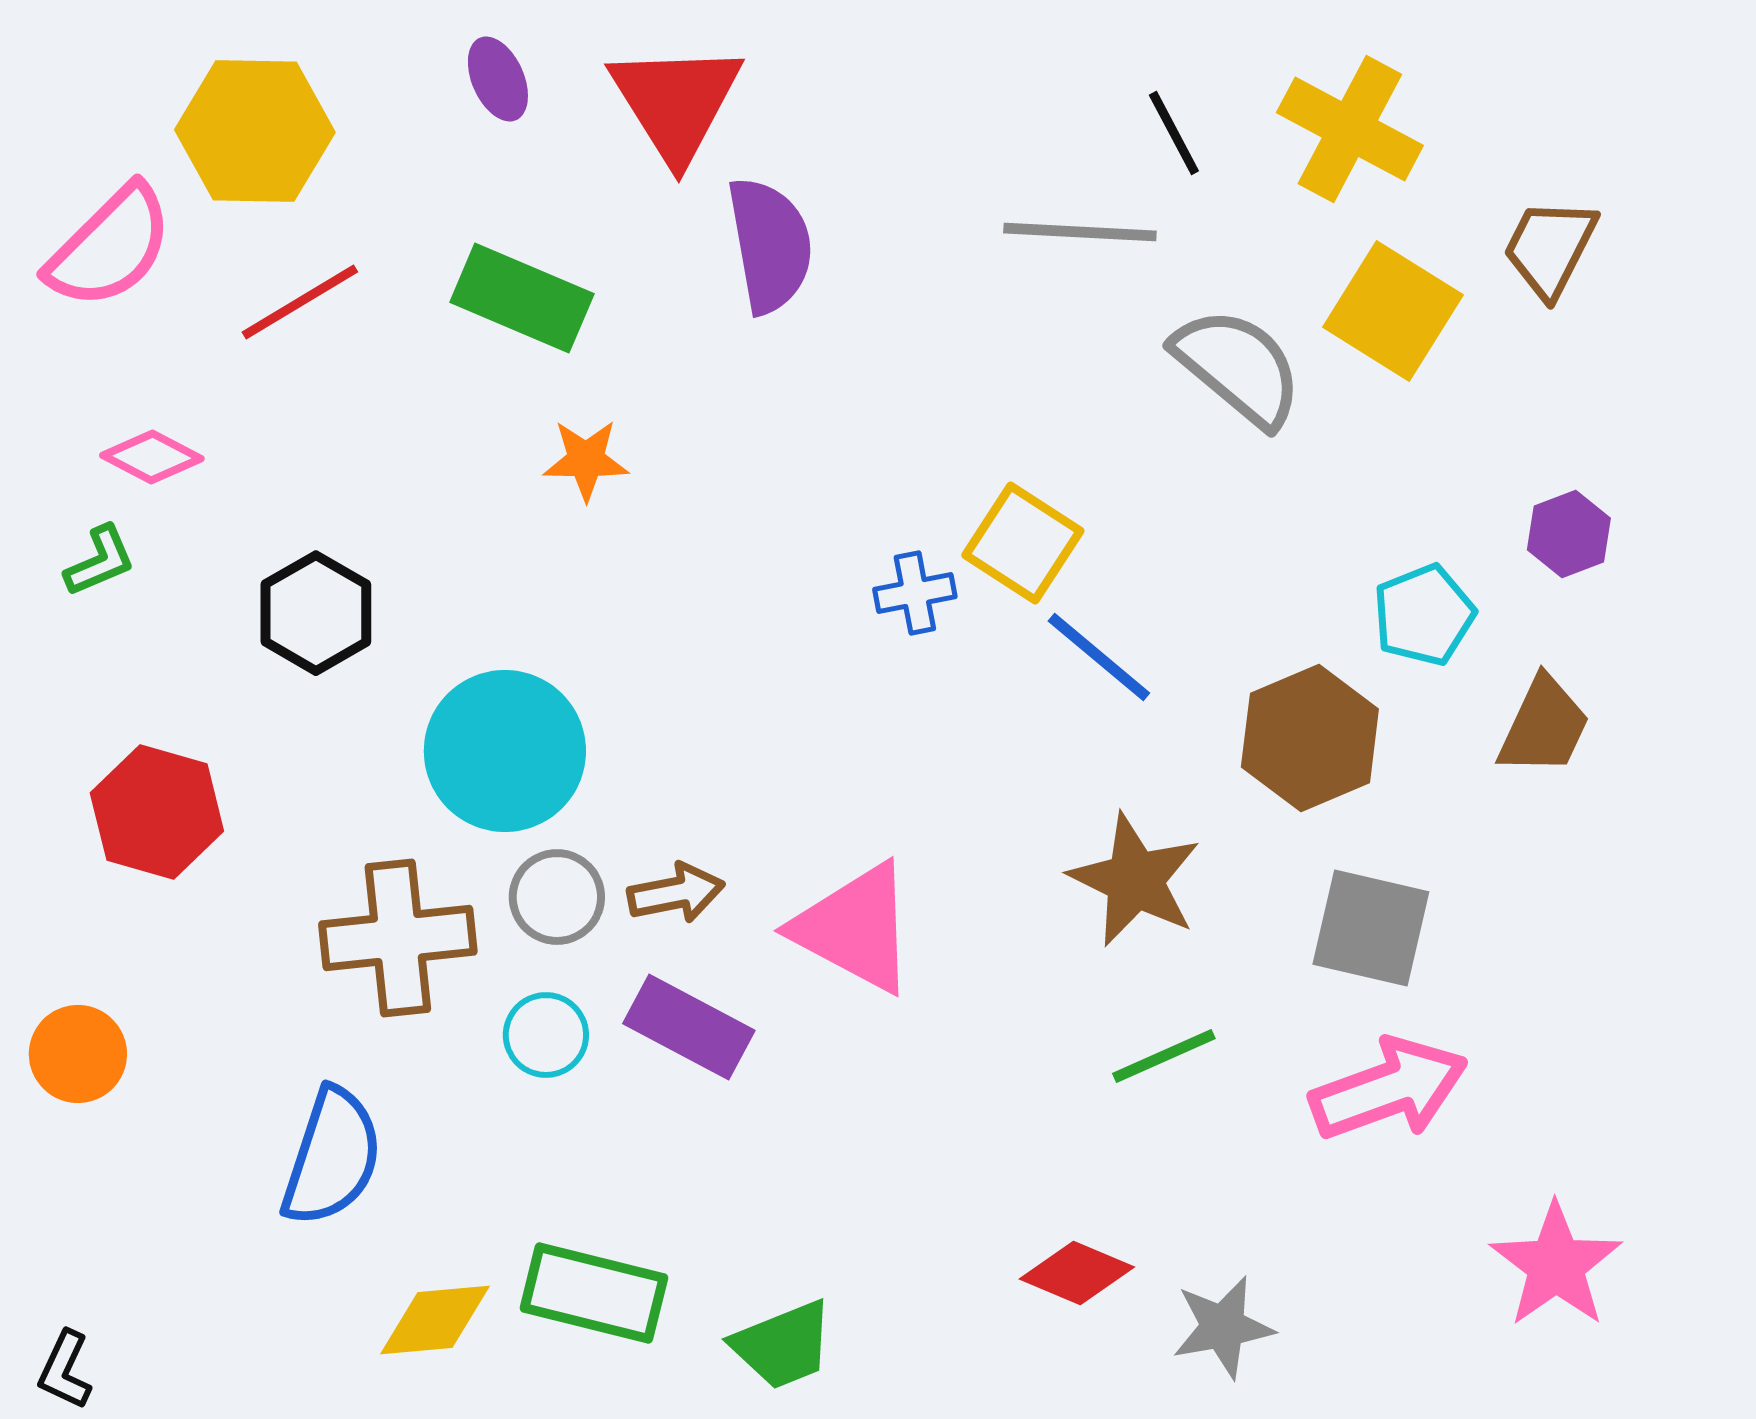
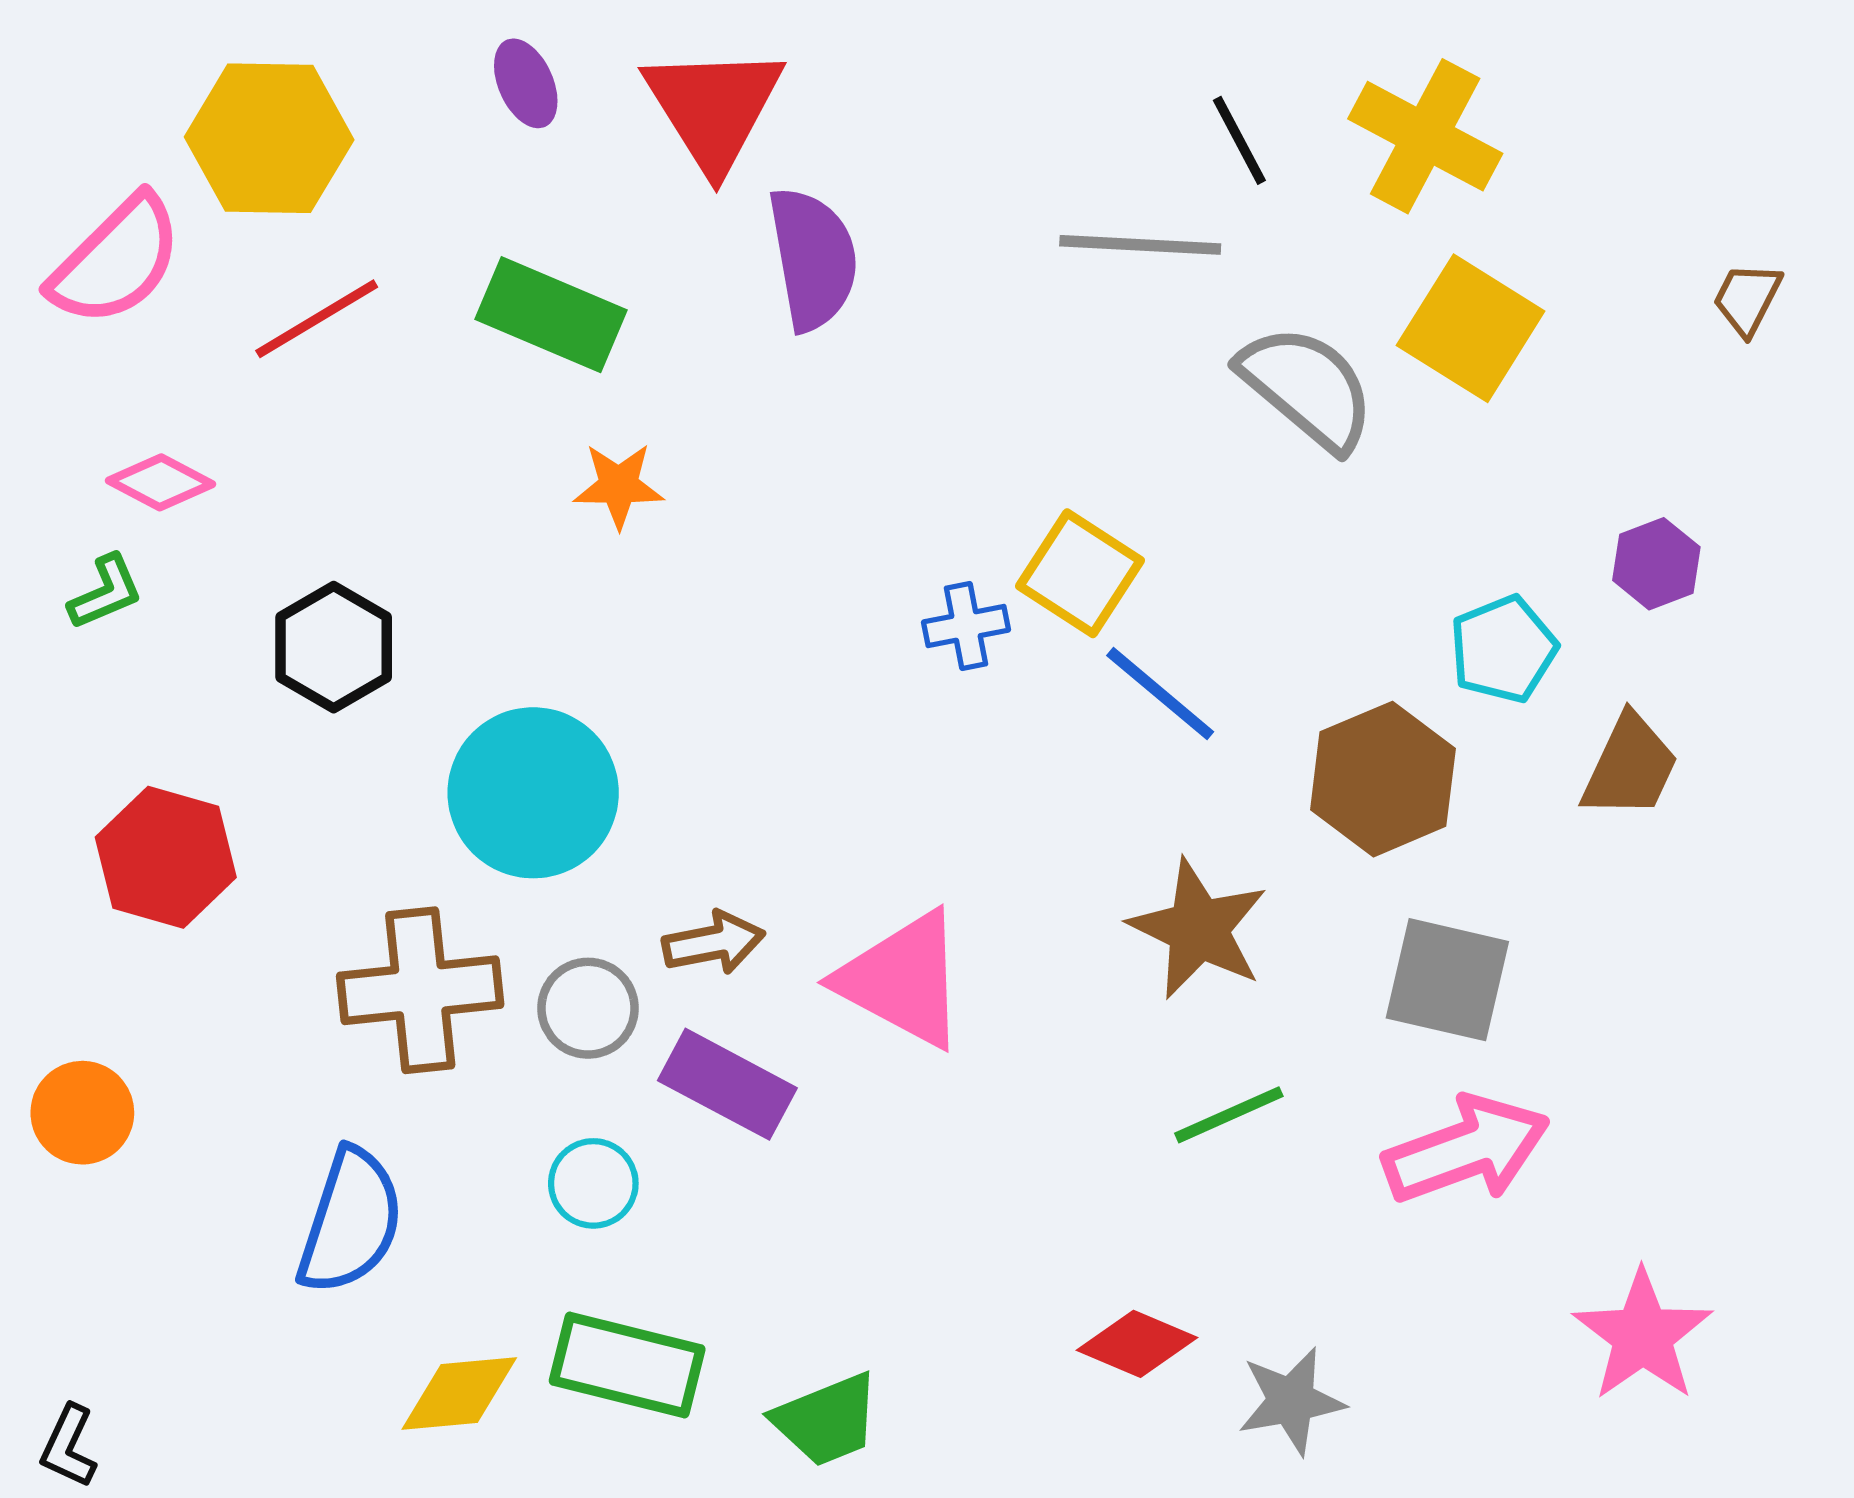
brown trapezoid: (1550, 248) -> (1747, 299), moved, size x0.7
gray circle: (557, 897) -> (588, 1008), moved
cyan circle: (546, 1035) -> (593, 1183), moved

